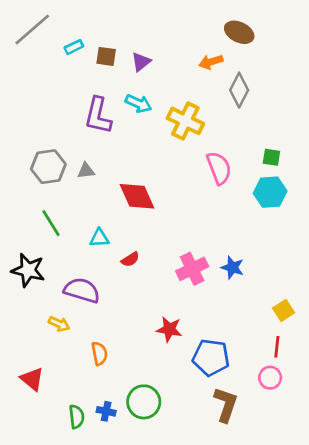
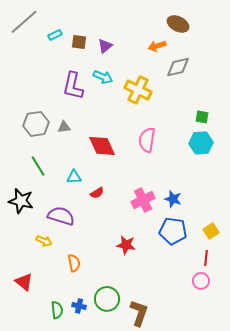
gray diamond: (239, 90) -> (178, 67), turned 50
pink semicircle: (219, 168) -> (147, 140), moved, turned -150
blue pentagon: (211, 358) -> (173, 231), moved
brown L-shape: (226, 405) -> (139, 313), moved

